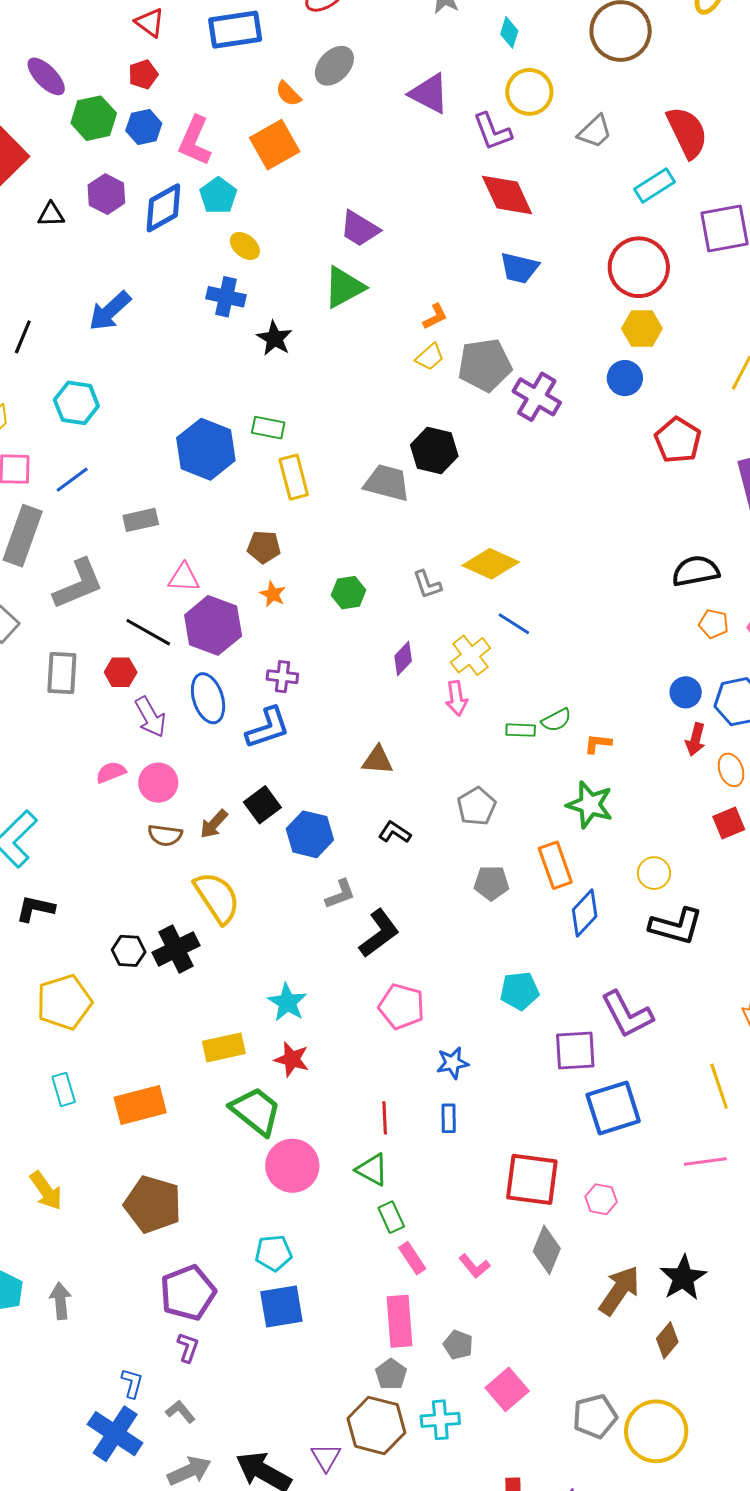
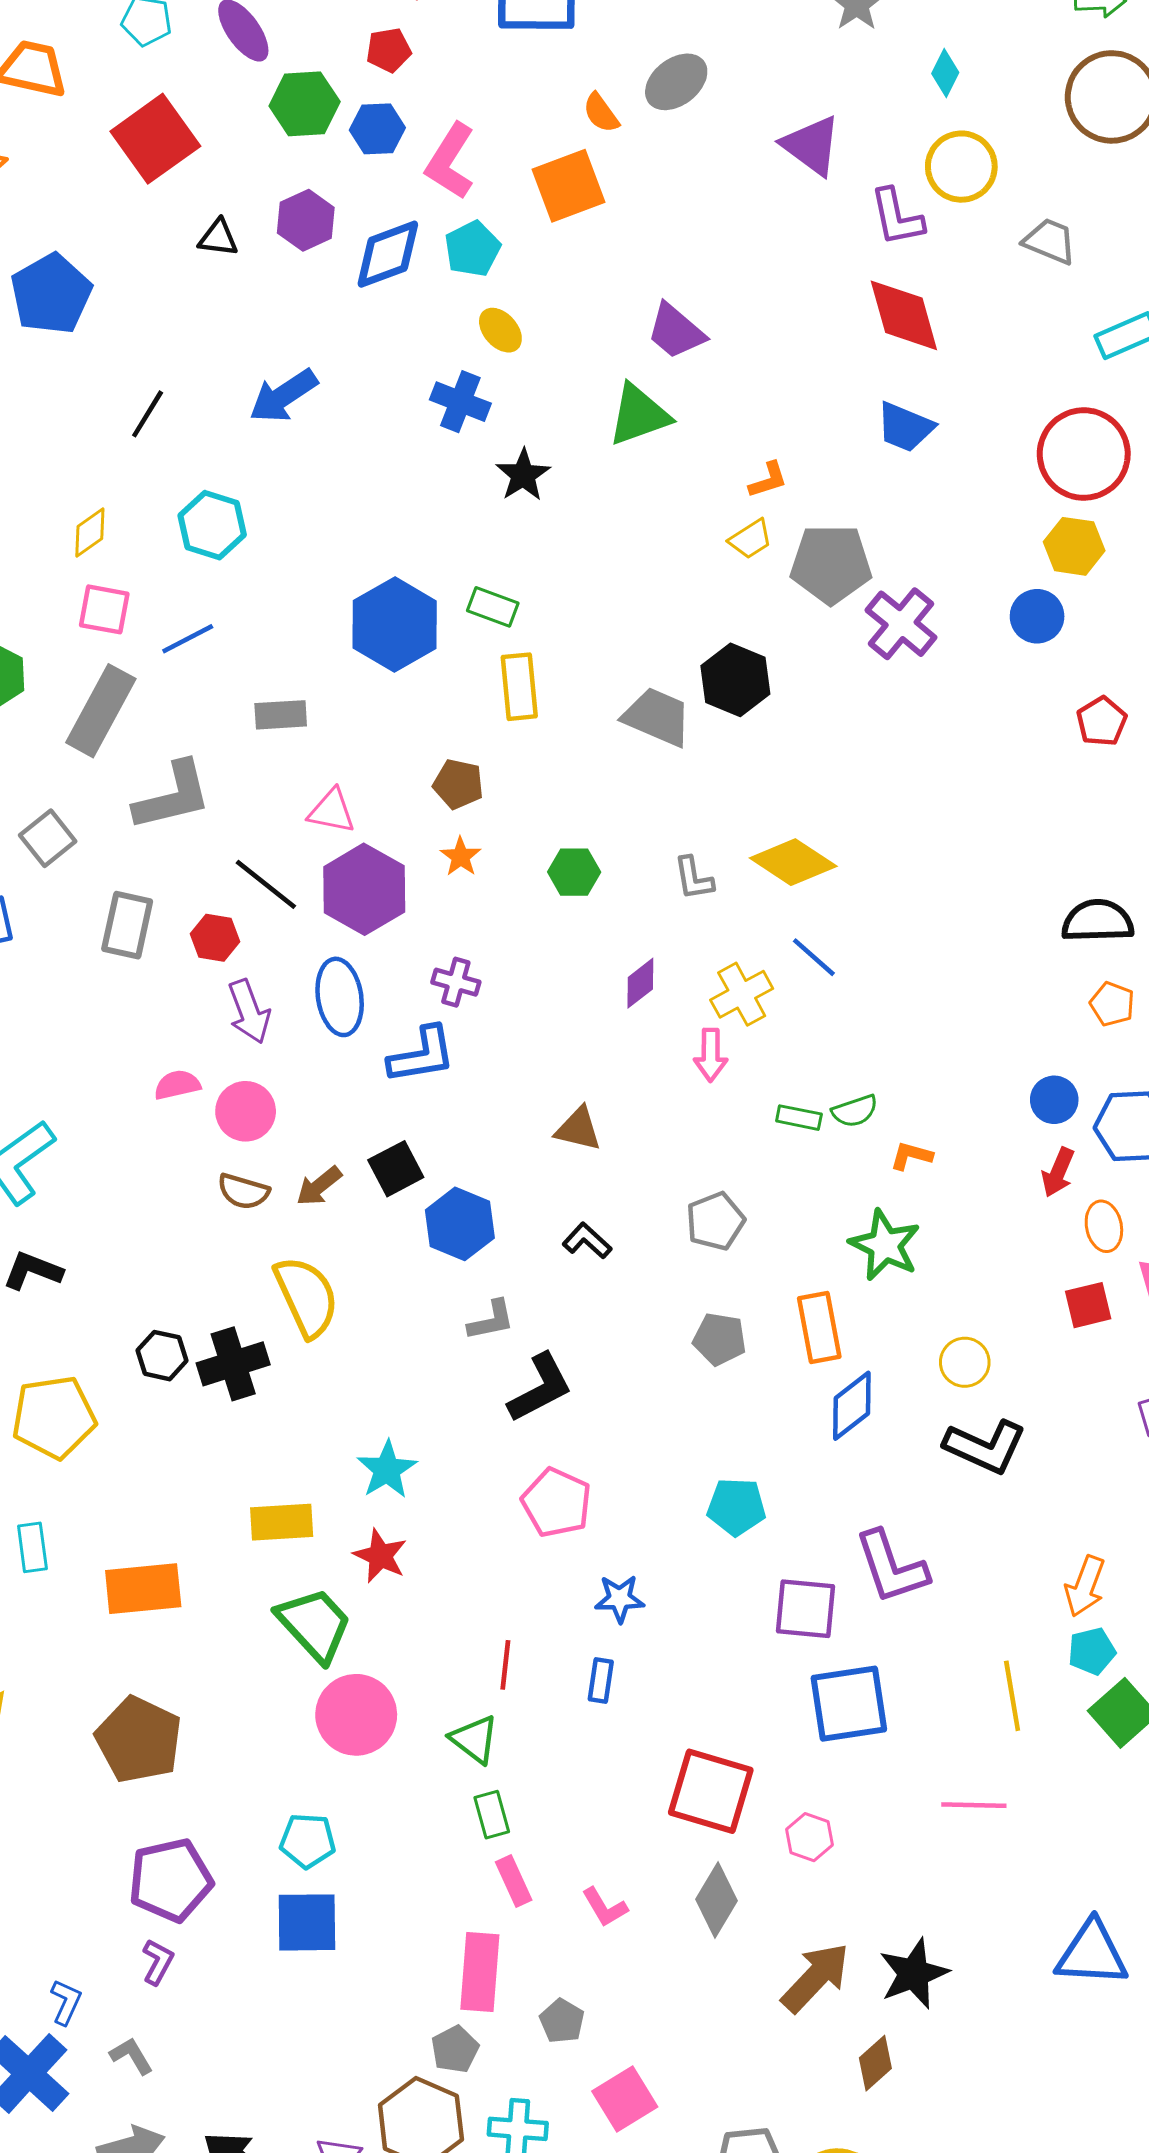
gray trapezoid: (595, 132) -> (1050, 241), turned -123
red pentagon: (678, 440) -> (1102, 721), size x0.7

